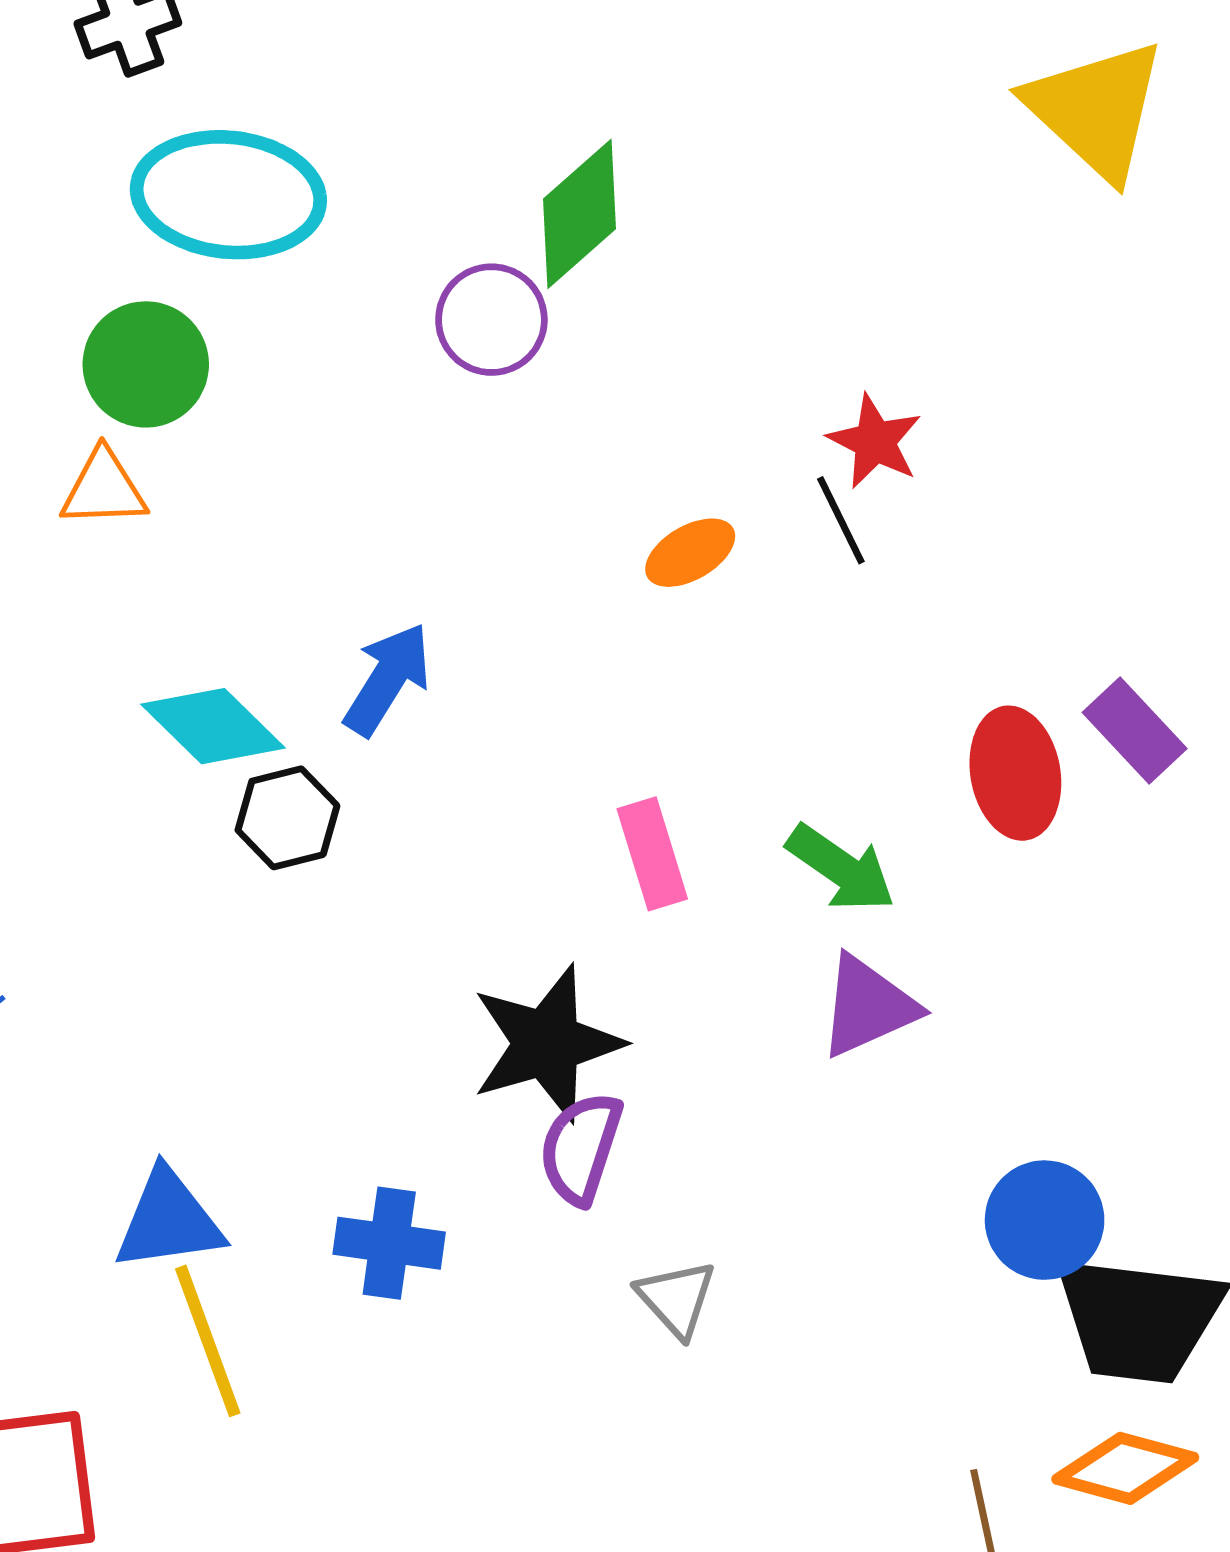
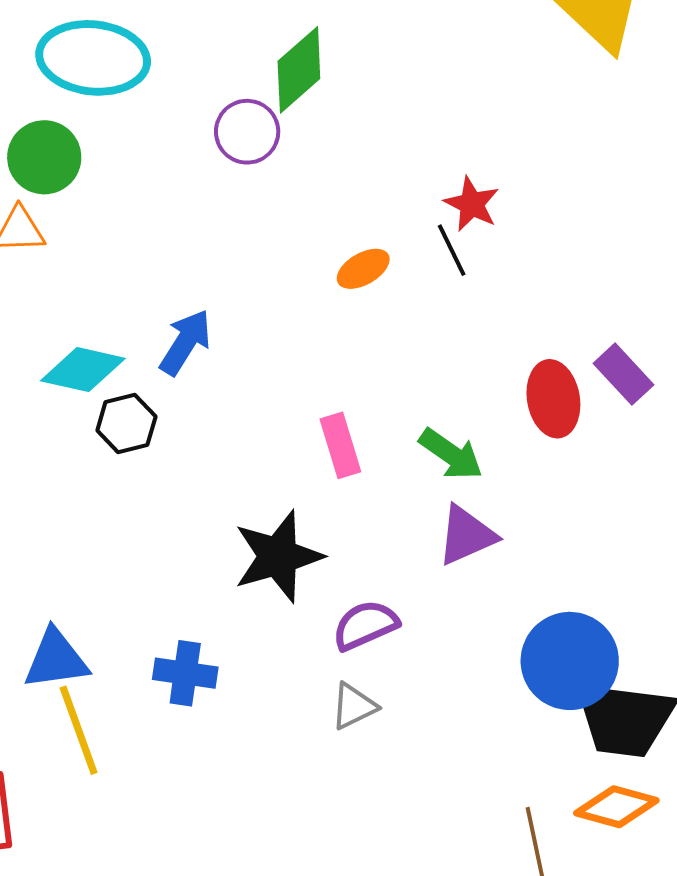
cyan diamond: (213, 726) -> (83, 370), turned -32
purple semicircle: (581, 1148) -> (365, 625), moved, turned 48
blue circle: (1045, 1220) -> (570, 661), size x1.4
gray triangle: (677, 1299) -> (354, 706), turned 46

